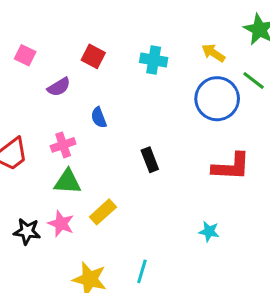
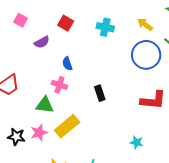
pink cross: (63, 145) -> (59, 85), moved, turned 35
yellow rectangle: (103, 212) -> (67, 126), size x1.4
pink star: (61, 224) -> (39, 133), turned 30

